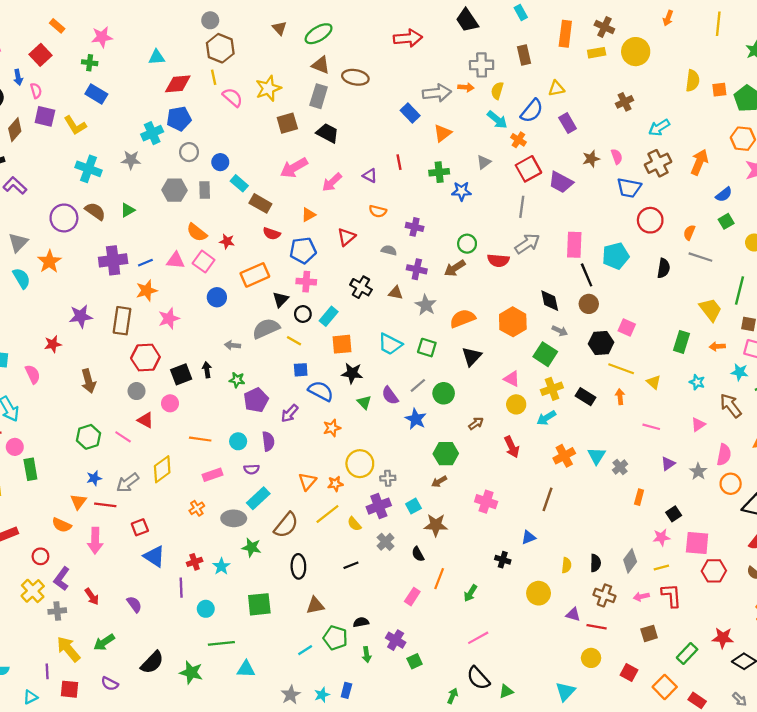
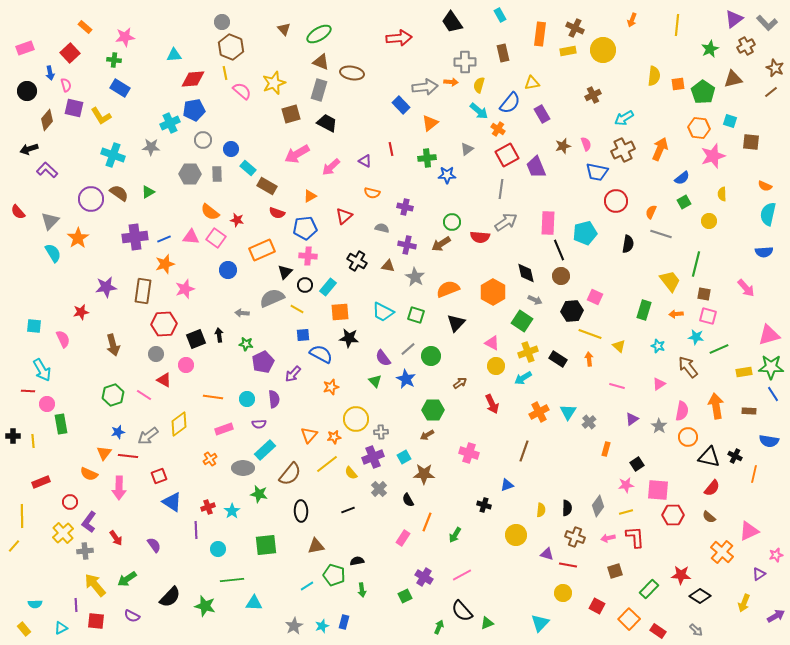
purple trapezoid: (561, 182) -> (536, 167), turned 40
green triangle: (364, 402) -> (375, 381), moved
purple cross: (396, 640) -> (424, 577), moved

